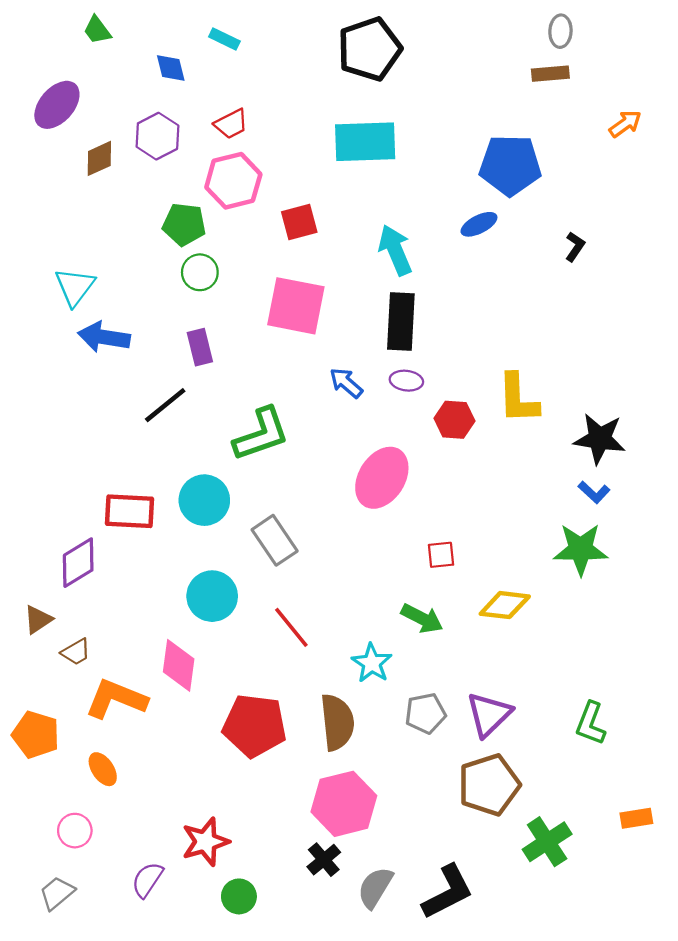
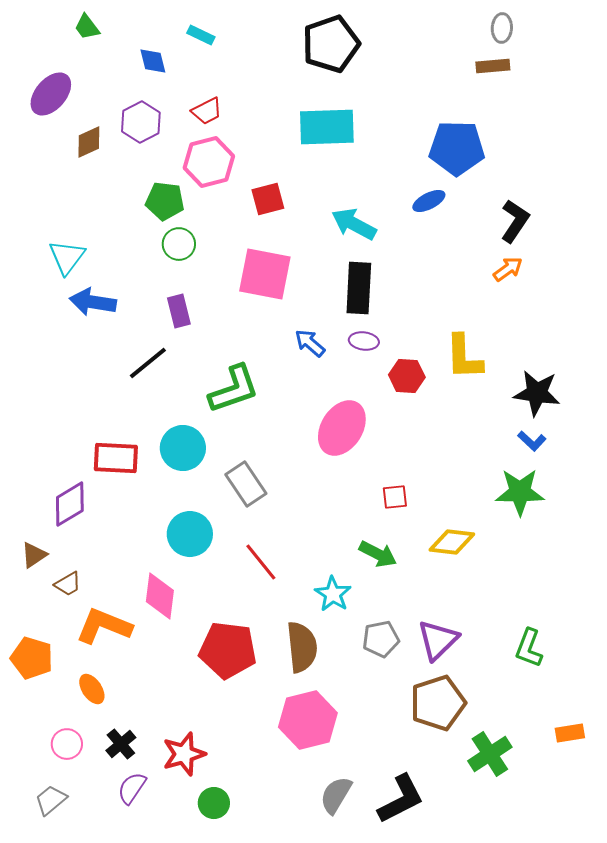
orange arrow: (625, 124) -> (508, 269), moved
black L-shape: (575, 247) -> (515, 221), size x1.6
cyan arrow: (395, 250) -> (354, 224), turned -39
black cross: (324, 860) -> (121, 744), moved

